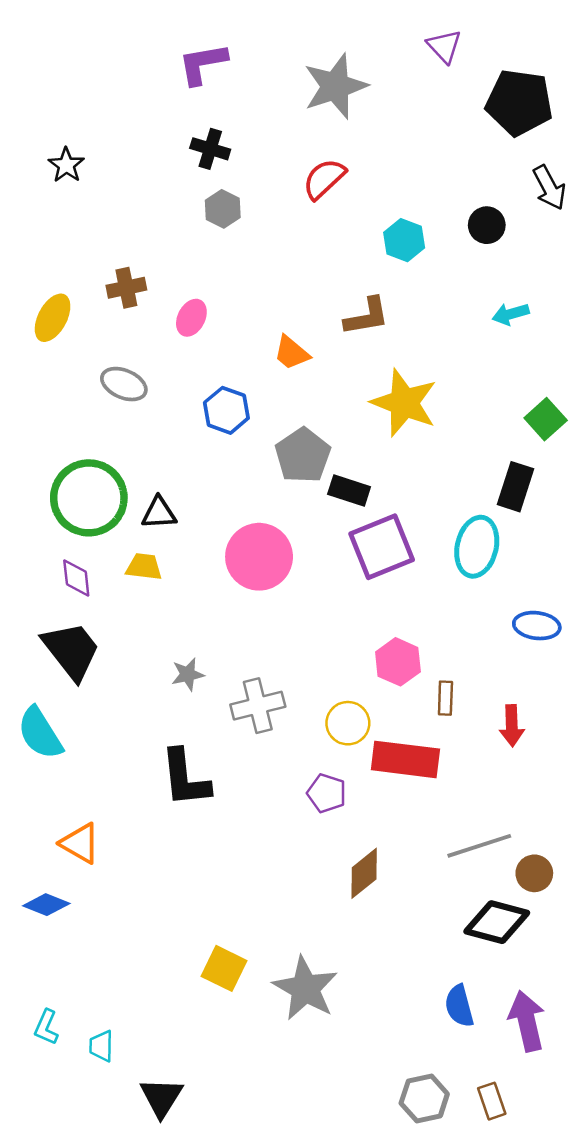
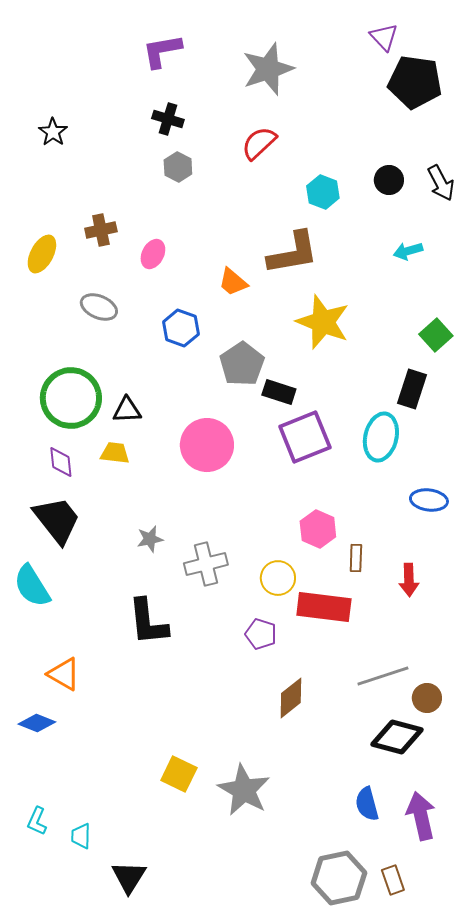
purple triangle: (444, 46) -> (384, 37), moved
black arrow: (549, 188) -> (441, 183), moved
brown L-shape: (367, 316) -> (293, 253), size x1.4
gray hexagon: (424, 1099) -> (339, 878), size x1.4

